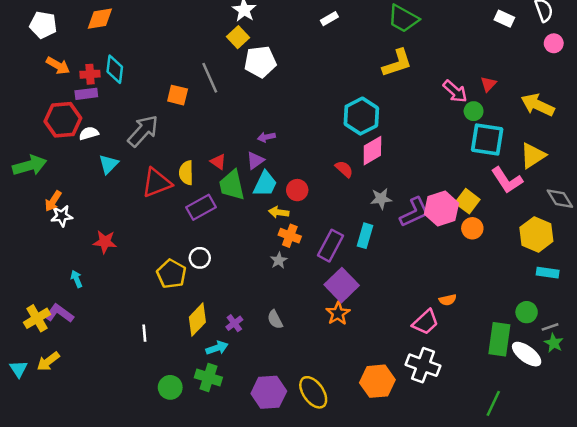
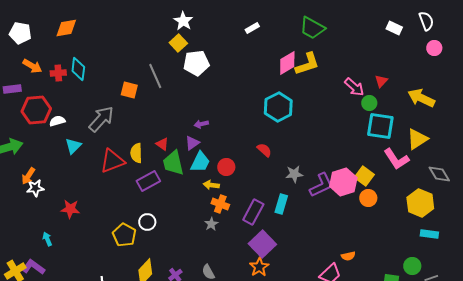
purple rectangle: (86, 94) -> (12, 89), moved
pink diamond: (372, 151) -> (287, 63), moved

